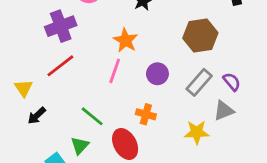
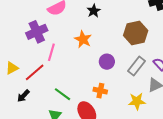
red line: (60, 66) -> (35, 72), moved
pink line: (115, 71) -> (51, 52), moved
yellow triangle: (24, 88) -> (12, 68), moved, turned 40

